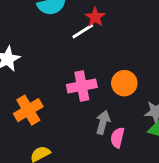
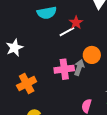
orange circle: (124, 83) -> (92, 55), moved
gray arrow: (103, 122) -> (79, 67), moved

